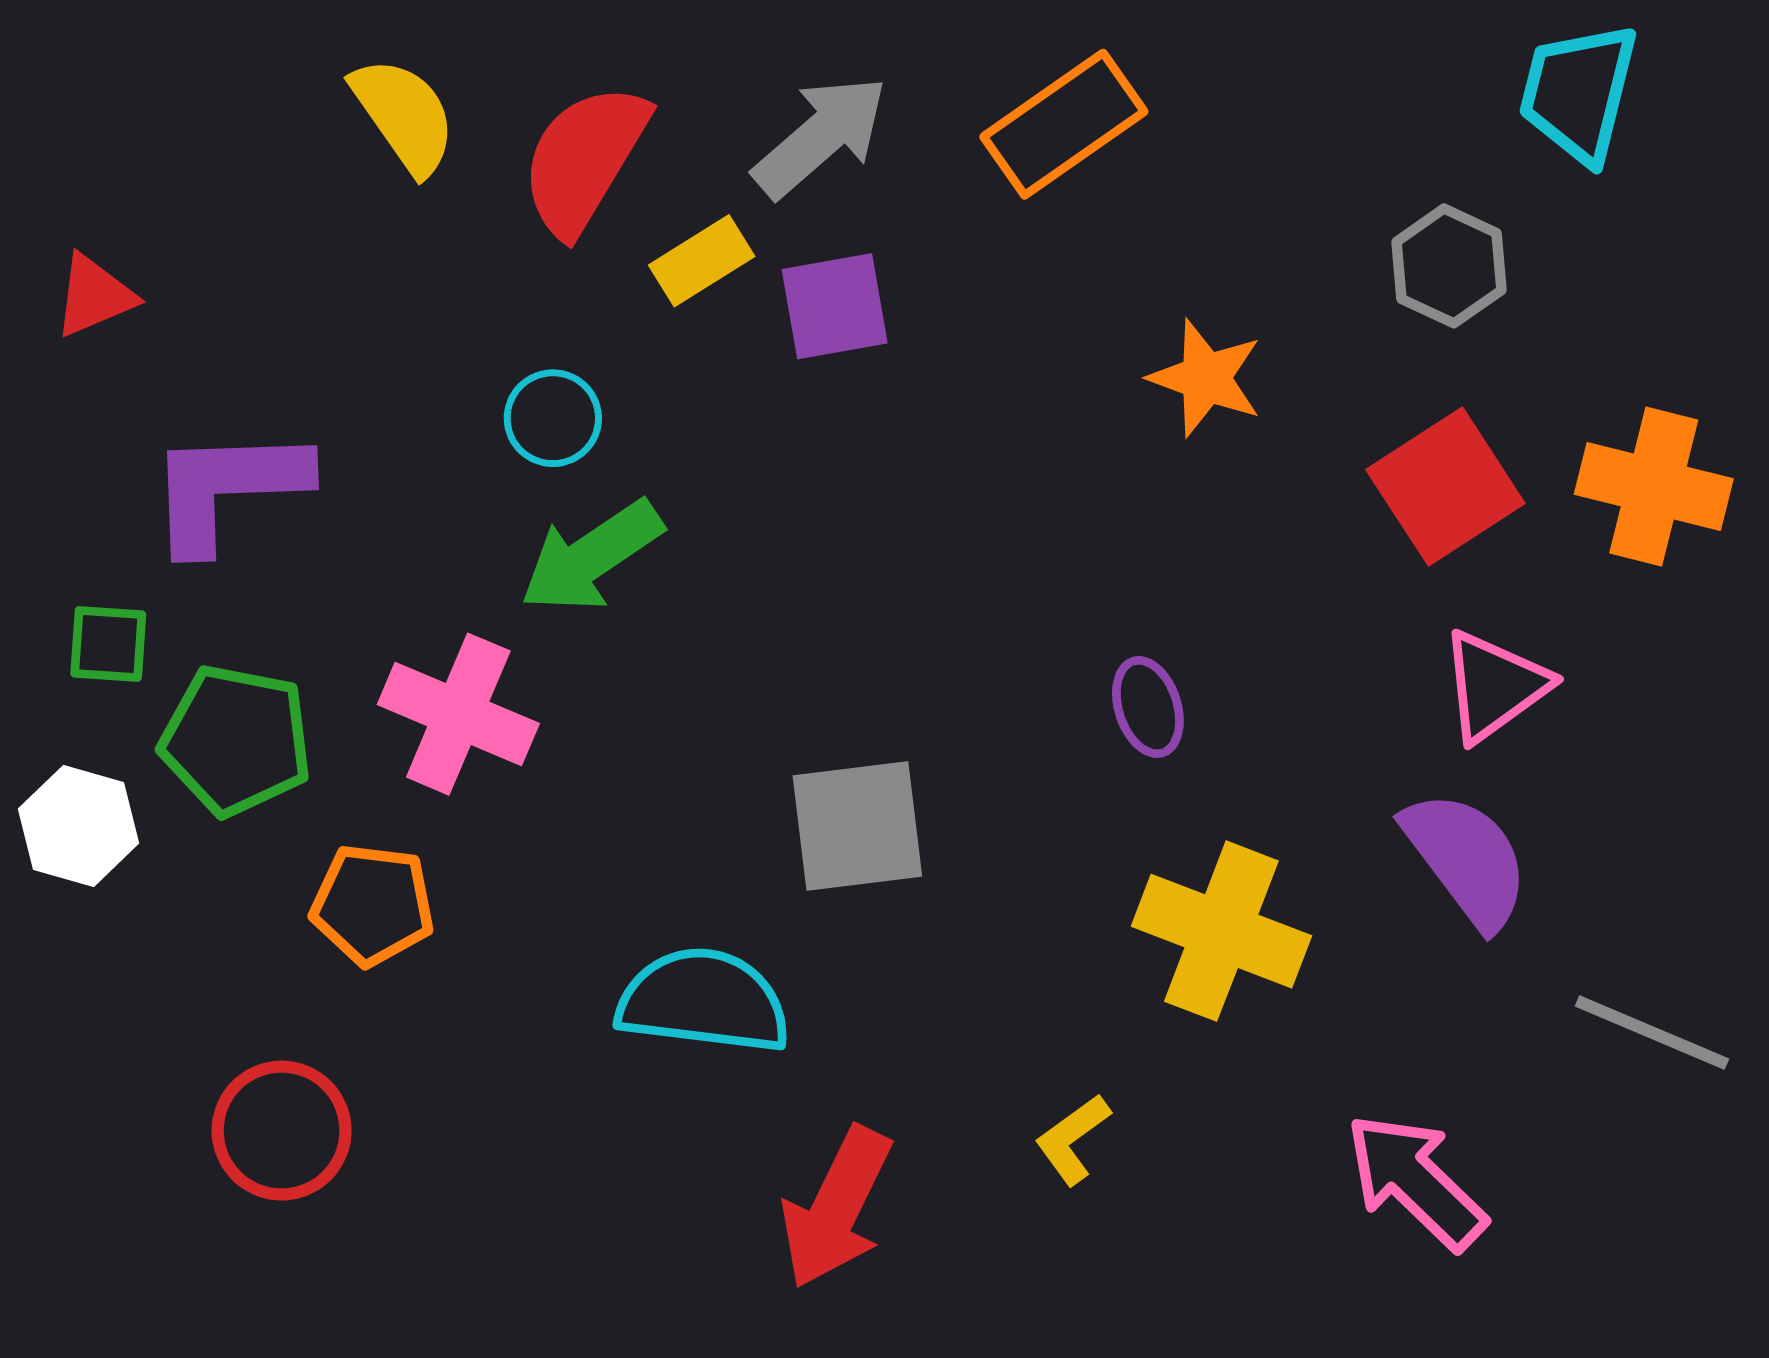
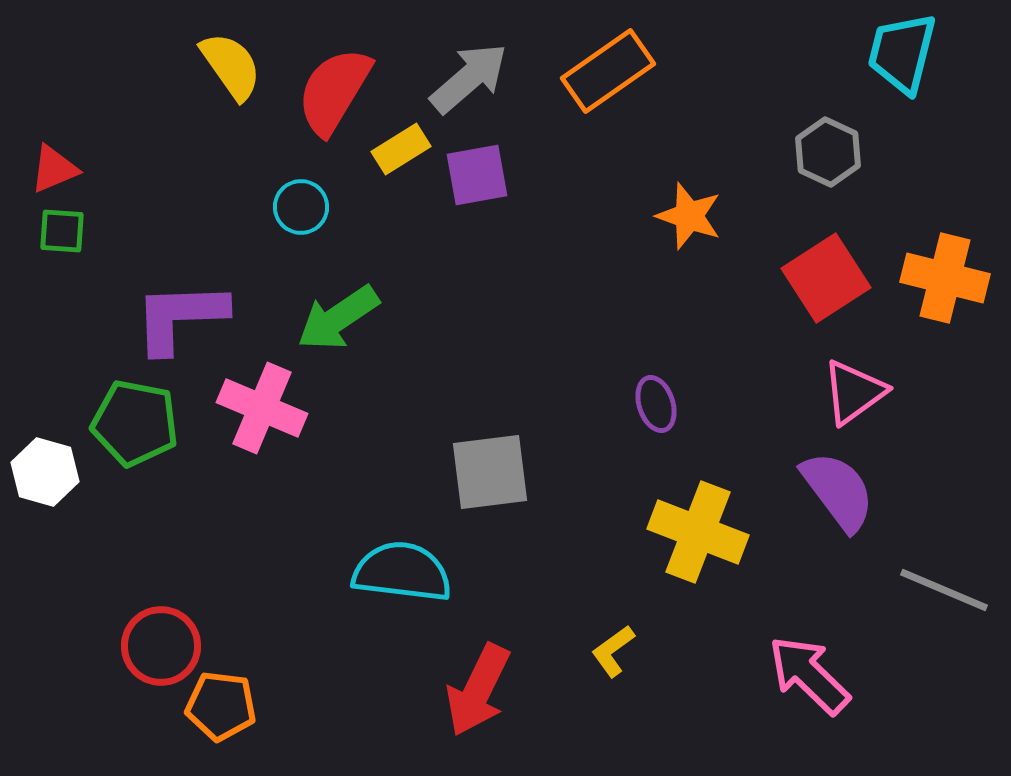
cyan circle: (553, 418) -> (301, 207), moved
purple L-shape: (227, 488) -> (180, 317), moved
green square: (108, 644) -> (62, 231), moved
orange pentagon: (373, 905) -> (221, 706), moved

